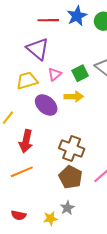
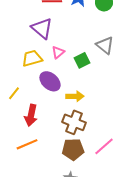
green square: (80, 73) -> (82, 60), moved
yellow arrow: (74, 97) -> (75, 96), moved
brown pentagon: (71, 177) -> (73, 149), turned -30

